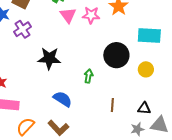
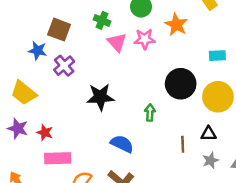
cyan rectangle: (149, 36) -> (217, 56), size x0.6
yellow circle: (146, 69) -> (218, 97), size x1.6
black triangle: (144, 108) -> (209, 134), moved
gray star: (137, 129) -> (211, 160), moved

